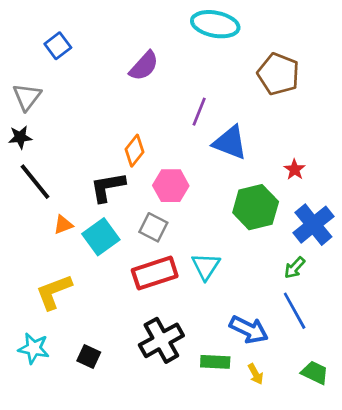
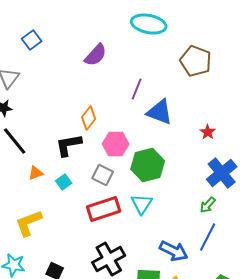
green hexagon: (256, 207) -> (148, 165), moved
cyan square: (101, 237) -> (64, 182), size x0.6
blue line: (295, 311) -> (208, 237), turned 56

